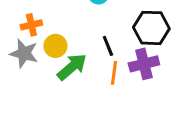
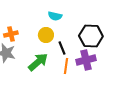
yellow circle: (55, 46) -> (46, 35), moved

